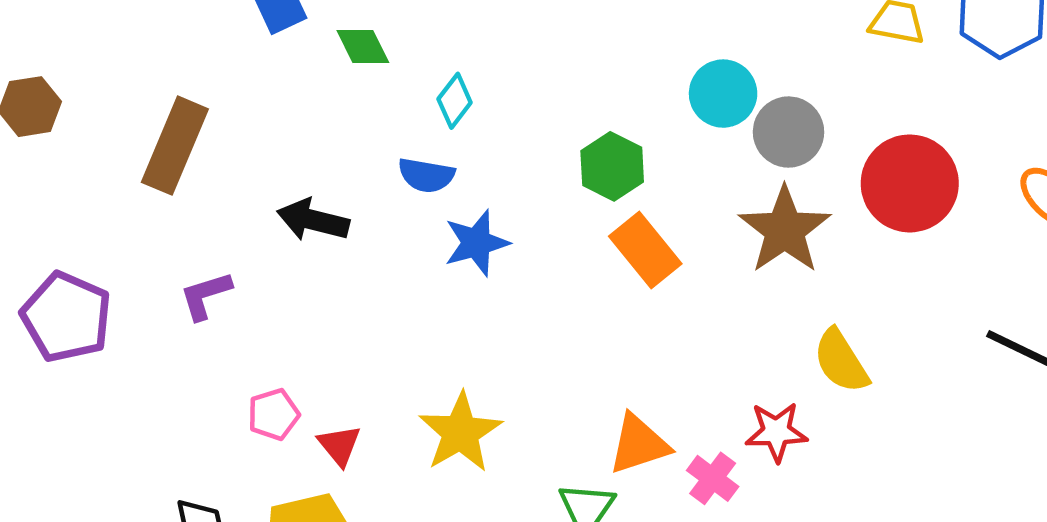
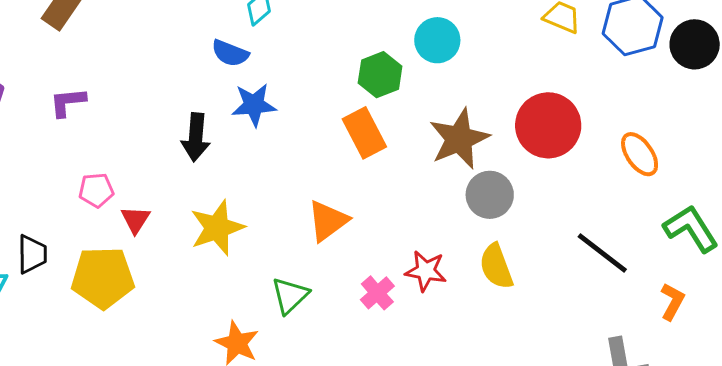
gray circle: (789, 132) -> (490, 195), moved
green hexagon: (612, 166) -> (380, 75), moved
black arrow: (313, 220) -> (196, 137), moved, turned -111
yellow semicircle: (841, 361) -> (496, 266), moved
orange triangle: (639, 444) -> (328, 221), moved, turned -30

